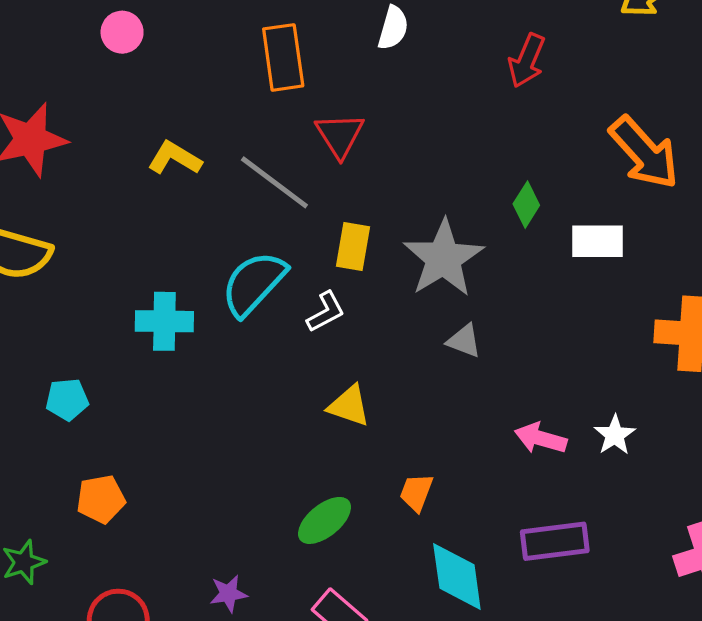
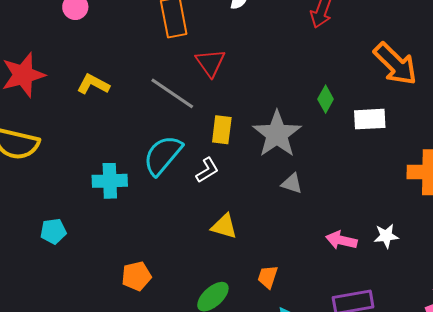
yellow L-shape: (175, 158) -> (93, 84), moved
white star: (615, 435) -> (386, 236), turned 30
orange pentagon: (101, 499) -> (136, 276), moved

